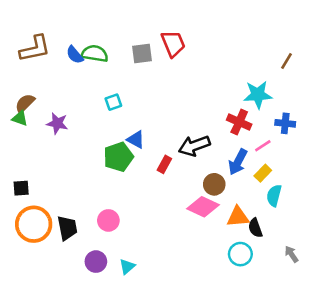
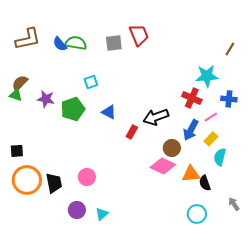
green pentagon: (118, 157) -> (73, 109), moved
cyan circle: (240, 254) -> (197, 214), moved

